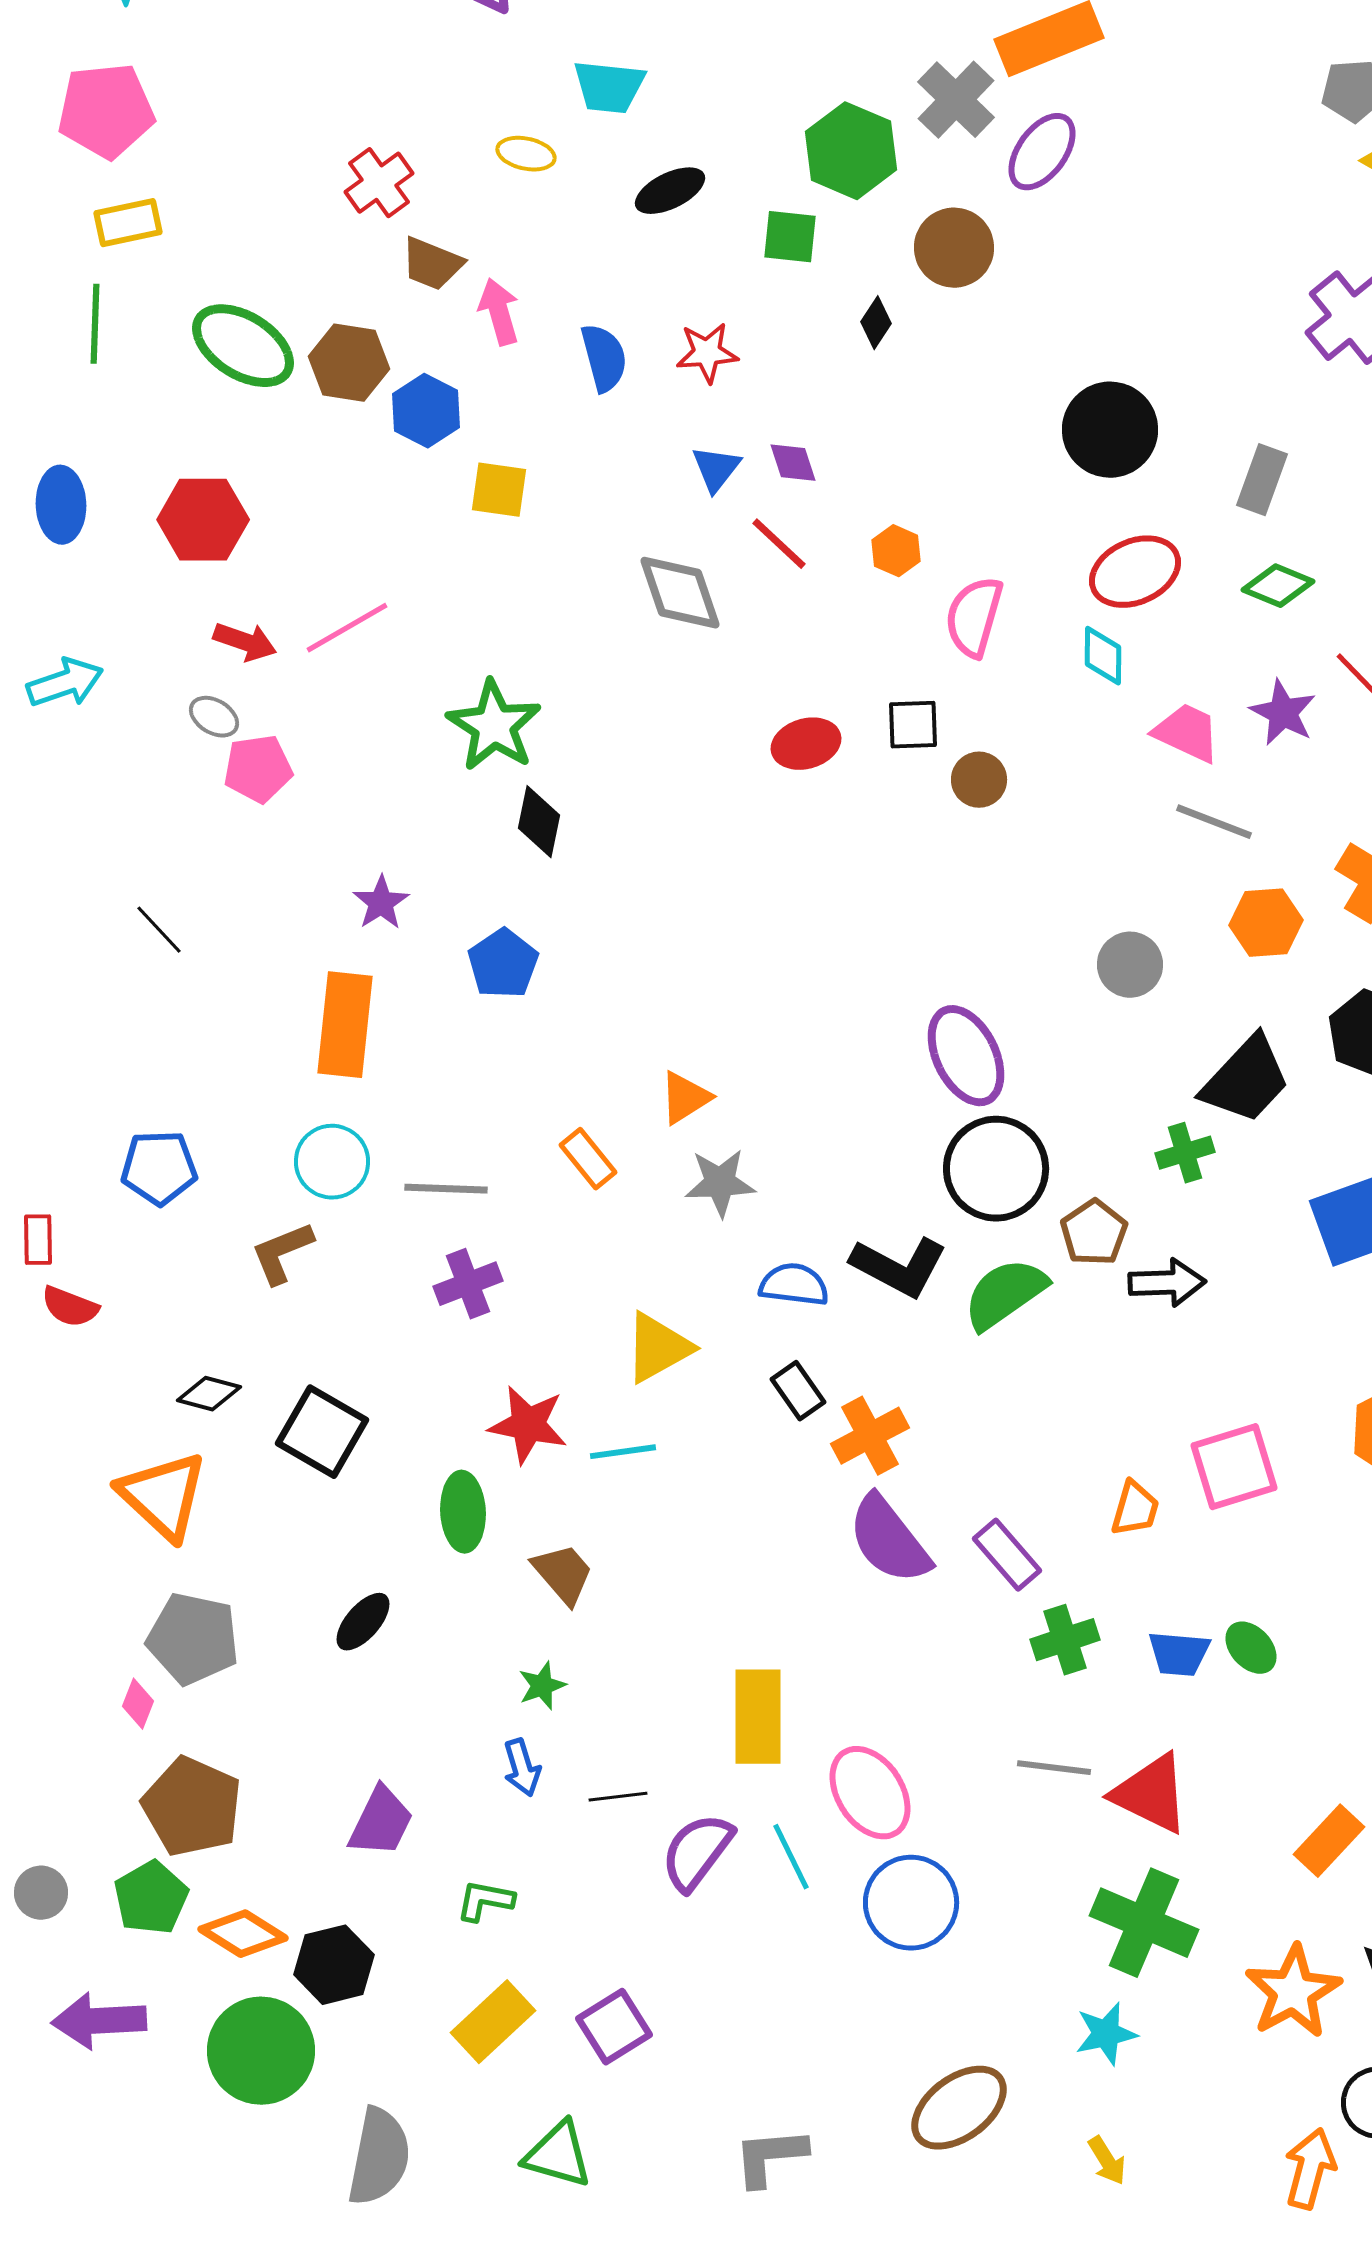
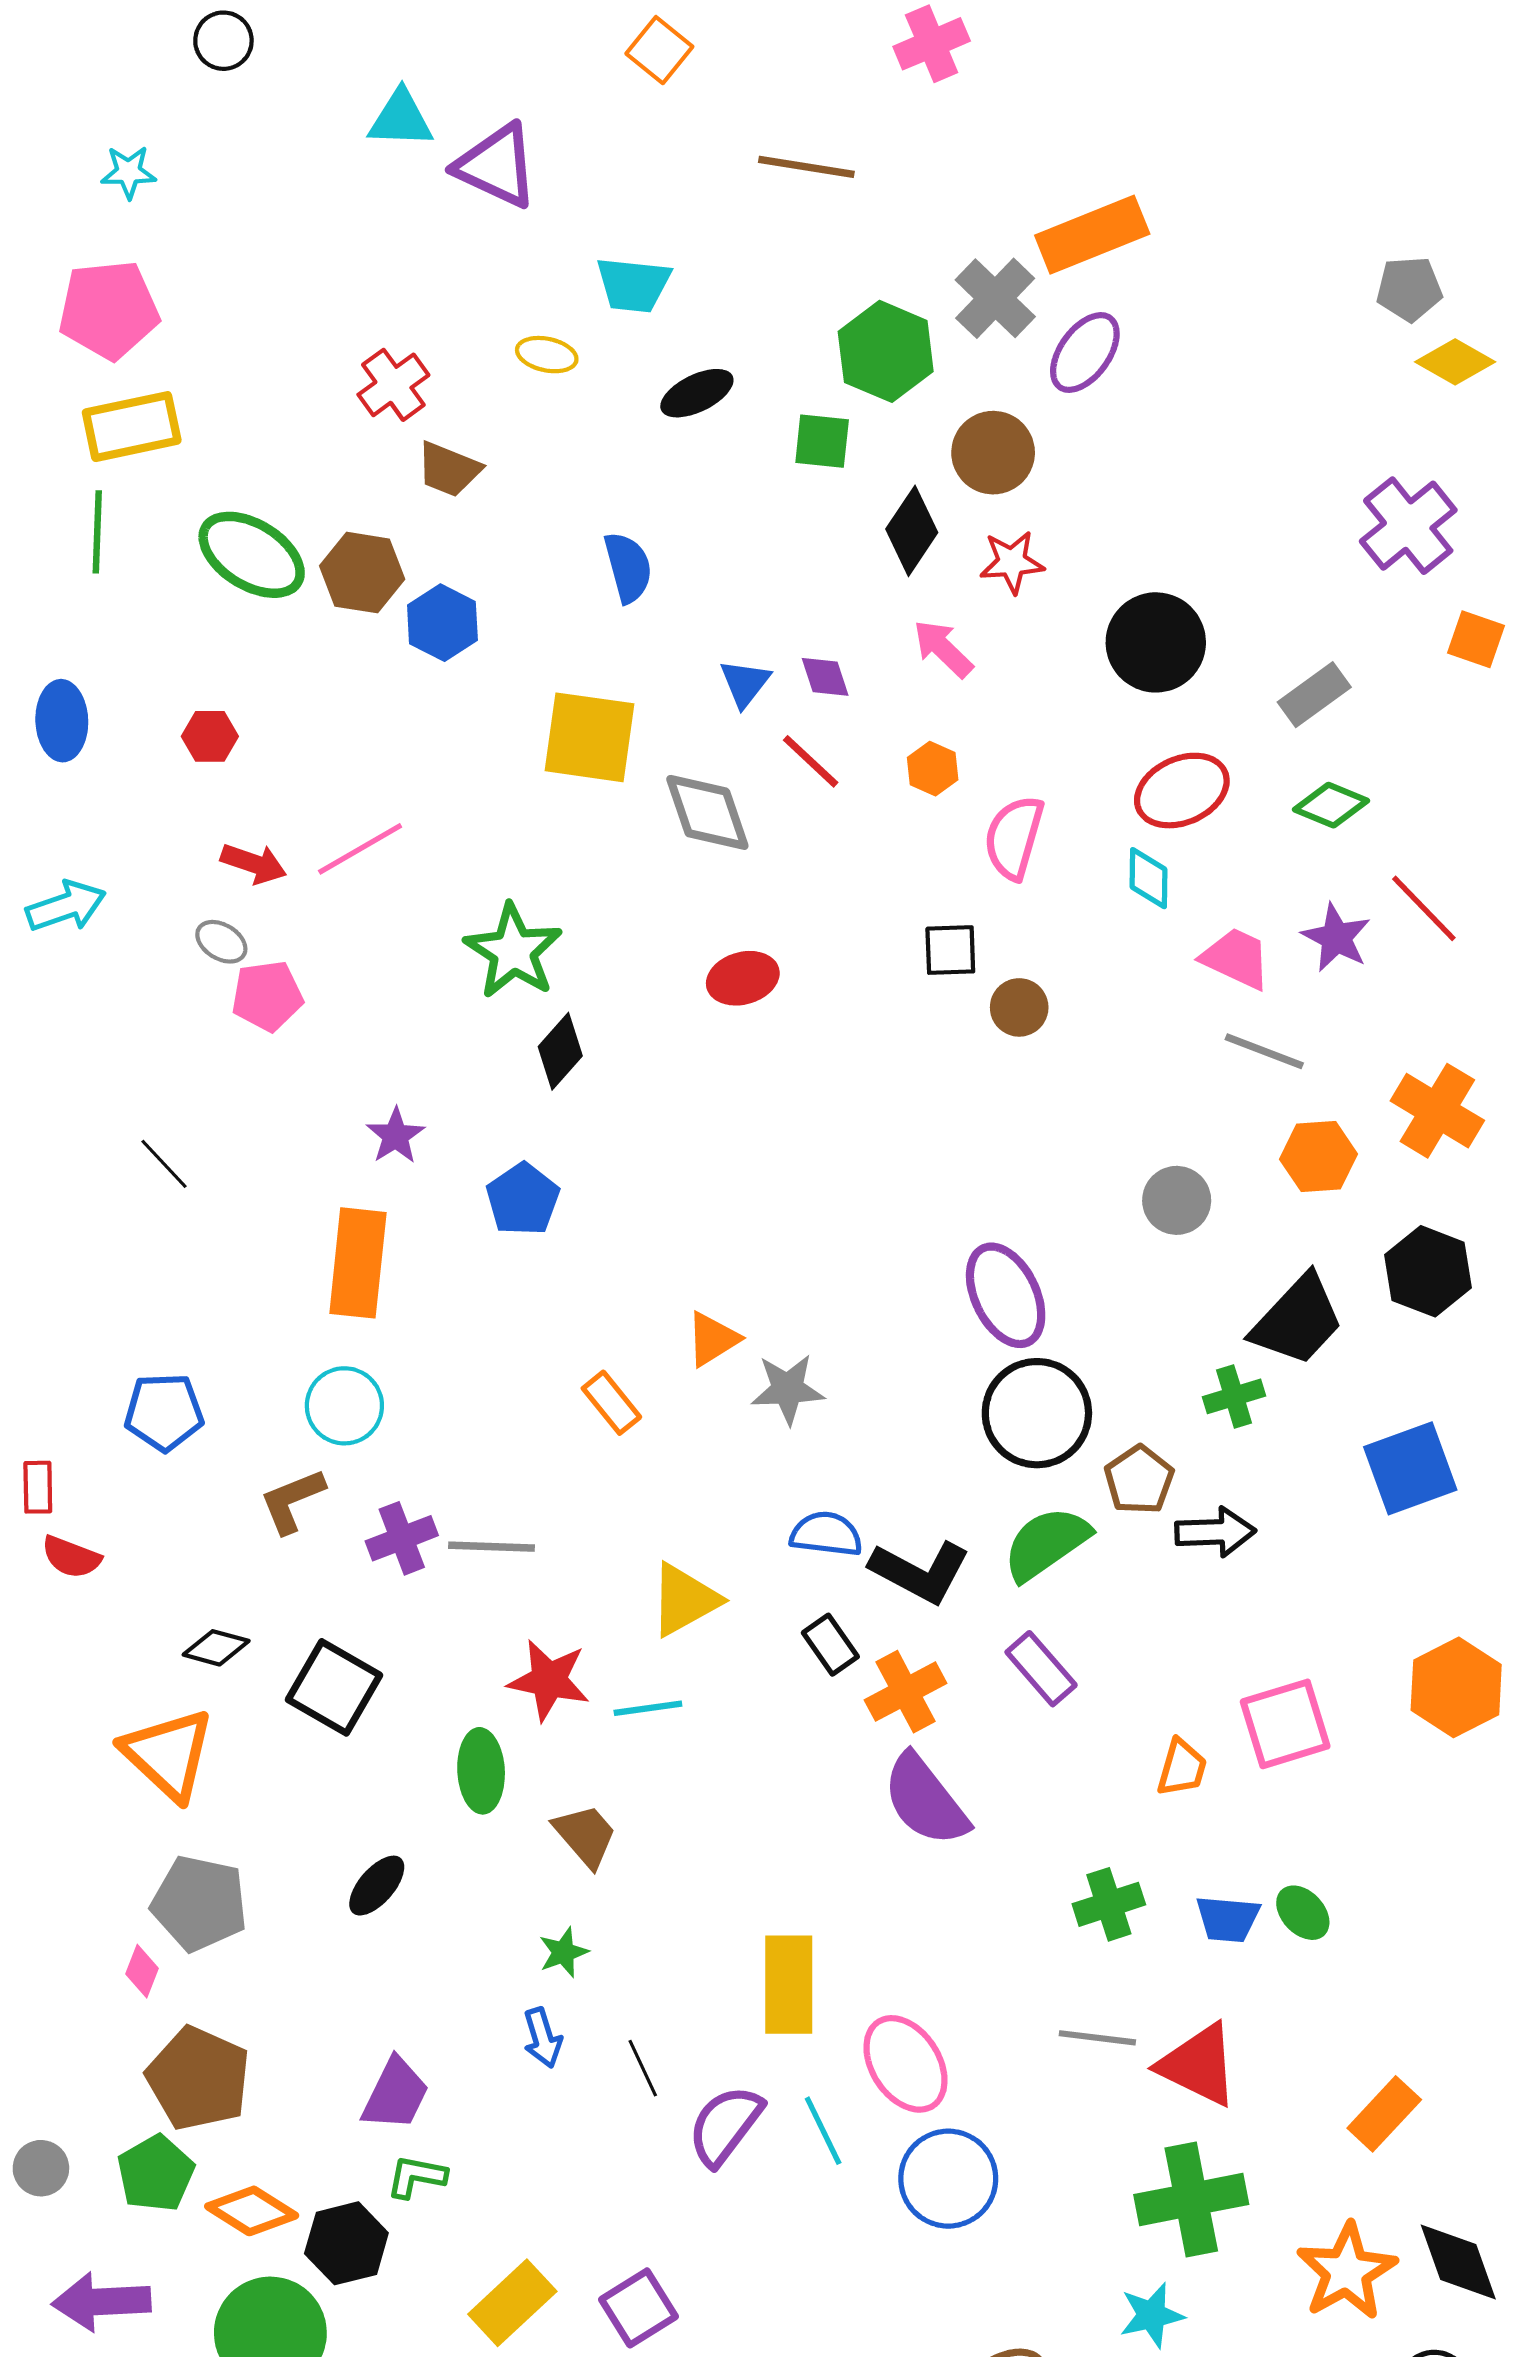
yellow rectangle: (128, 223) -> (132, 427), size x1.4
pink arrow: (499, 312) -> (943, 649), moved, turned -30
black diamond: (876, 323) -> (912, 531), size x1.6
red star: (707, 353) -> (1012, 562), moved
gray rectangle: (1262, 480) -> (1314, 695), turned 34
yellow square: (499, 490) -> (589, 737), moved, size x1.6
red hexagon: (203, 520) -> (210, 736), size x0.6
red ellipse: (806, 744) -> (743, 978), moved
black diamond: (539, 822) -> (560, 1051), turned 30
gray star: (720, 1183) -> (788, 1389), moved
gray line: (446, 1189) -> (491, 1547), moved
black L-shape: (899, 1267) -> (920, 1572), moved
purple cross: (468, 1284) -> (402, 1538), moved
purple rectangle: (1007, 1555) -> (1041, 1669), moved
black line: (618, 1797) -> (643, 2068), turned 72
green L-shape: (485, 1901) -> (416, 2177), moved
green cross: (1144, 1923) -> (1191, 2199), turned -34

